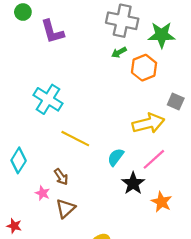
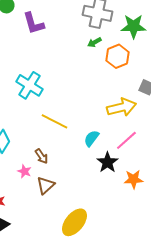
orange star: (161, 202) -> (133, 179), turned -30

